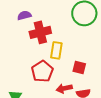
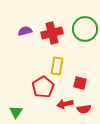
red cross: (40, 32) -> (52, 33), moved

